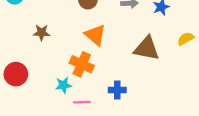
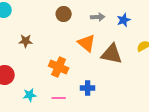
orange triangle: (95, 35) -> (87, 43), moved
cyan star: (64, 85) -> (30, 95), moved

